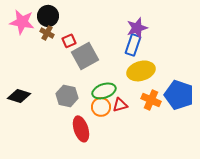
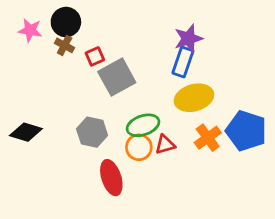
pink star: (22, 22) -> (30, 30), size x0.7
orange cross: (151, 100) -> (208, 138), turned 30

